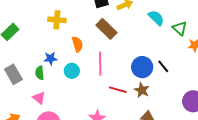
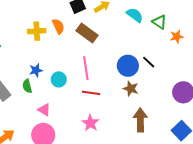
orange semicircle: (77, 44) -> (58, 26), moved
red line: (118, 90) -> (91, 93), moved
pink triangle: (39, 98) -> (44, 110), moved

